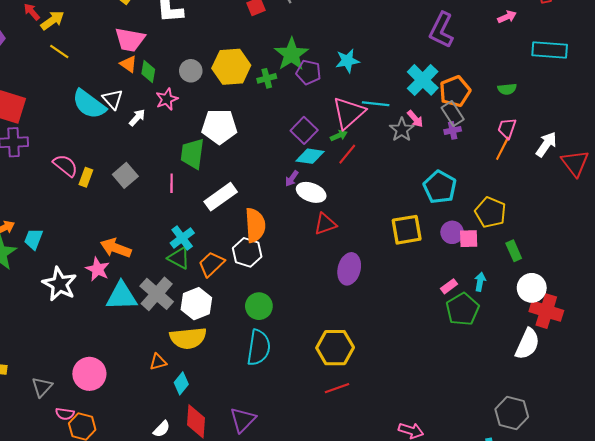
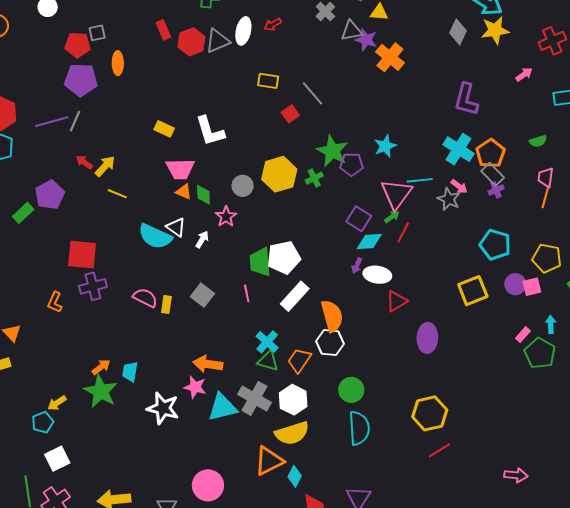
white pentagon: (219, 127) -> (284, 257), moved
orange triangle: (158, 362) -> (269, 461), size x1.8

